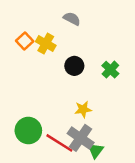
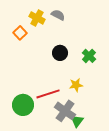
yellow cross: (46, 44) -> (37, 18), moved
yellow star: (83, 109) -> (76, 85), moved
red line: (59, 143) -> (48, 94), moved, turned -50

